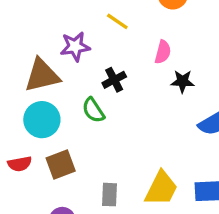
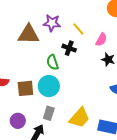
yellow line: (117, 21) -> (78, 29), moved
black cross: (114, 80) -> (69, 48), turned 32
cyan circle: (42, 120) -> (49, 86), moved

